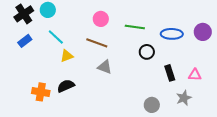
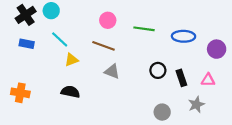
purple circle: (203, 32) -> (217, 49), moved
blue rectangle: (25, 41) -> (27, 44), turned 48
black circle: (147, 52) -> (158, 70), moved
black semicircle: (66, 86) -> (70, 92), turned 36
orange cross: (41, 92) -> (20, 93), moved

